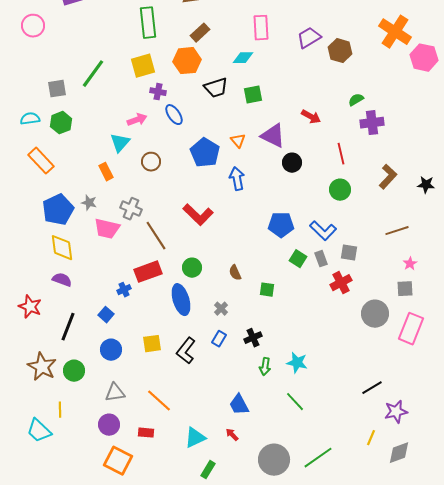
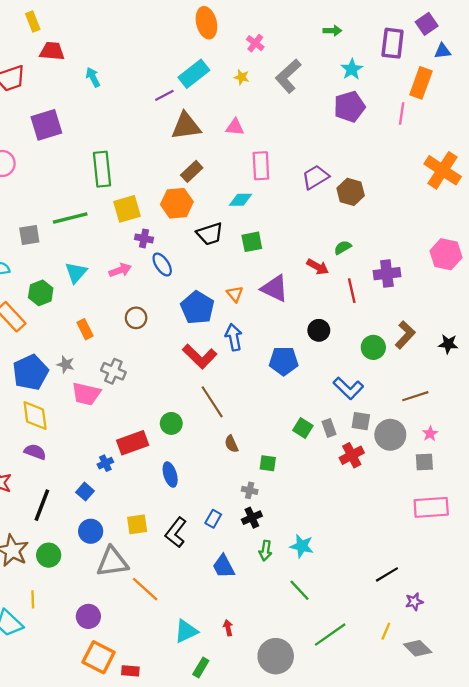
green rectangle: (148, 23) -> (102, 169), moved
orange cross: (395, 32) -> (443, 170), moved
pink hexagon: (424, 58) -> (446, 254), moved
green line: (93, 74) -> (70, 218), turned 40
green semicircle: (356, 100) -> (343, 247), moved
green hexagon: (61, 123) -> (41, 293), moved
cyan triangle: (120, 143) -> (76, 272), moved
red line: (341, 154) -> (352, 291), moved
black circle: (292, 163) -> (319, 330), moved
green circle: (340, 190) -> (373, 347), moved
red L-shape: (198, 215) -> (200, 356), moved
blue pentagon: (281, 225) -> (284, 361), moved
blue L-shape: (323, 231) -> (348, 388), moved
brown line: (156, 236) -> (212, 402), moved
green circle: (192, 268) -> (171, 423), moved
blue ellipse: (181, 300) -> (170, 475), size x0.7
gray cross: (221, 309) -> (250, 490), moved, turned -32
gray circle: (375, 314) -> (390, 435), moved
pink rectangle: (411, 329) -> (431, 507), turned 64
gray triangle: (115, 393) -> (112, 562), moved, size x1.4
blue trapezoid: (239, 405) -> (223, 566), moved
purple star: (396, 412) -> (414, 602), size x0.7
red rectangle: (146, 433) -> (130, 671), moved
red arrow: (232, 435) -> (228, 628), turned 32
gray diamond: (399, 453) -> (418, 648), turned 65
green line: (318, 458) -> (330, 635), moved

